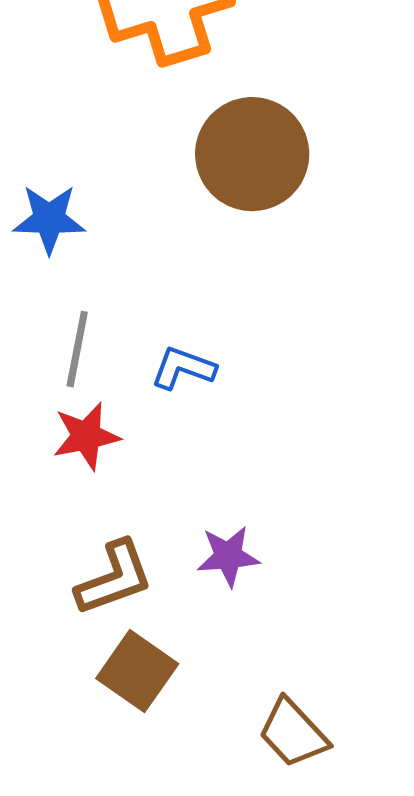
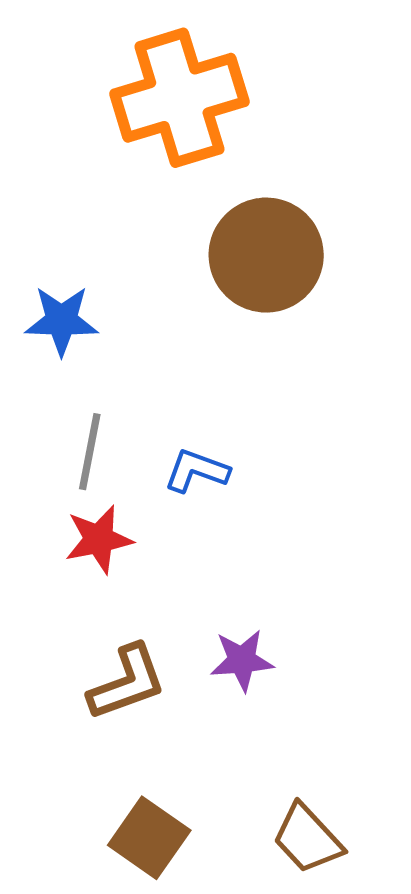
brown square: (137, 671) -> (149, 838), moved

